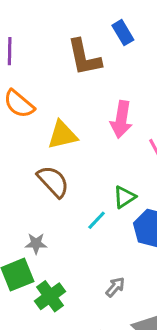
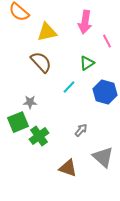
green triangle: (124, 197) -> (87, 63), moved

